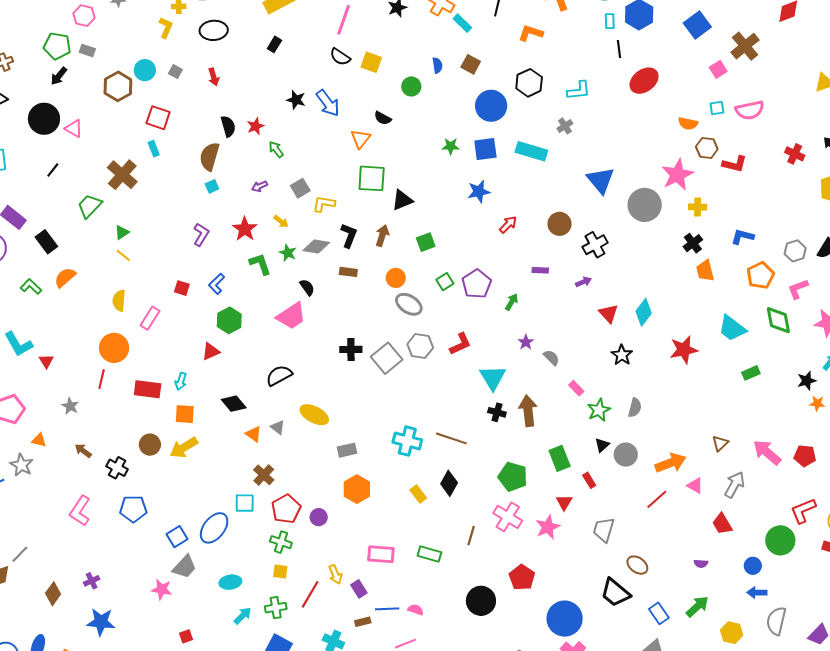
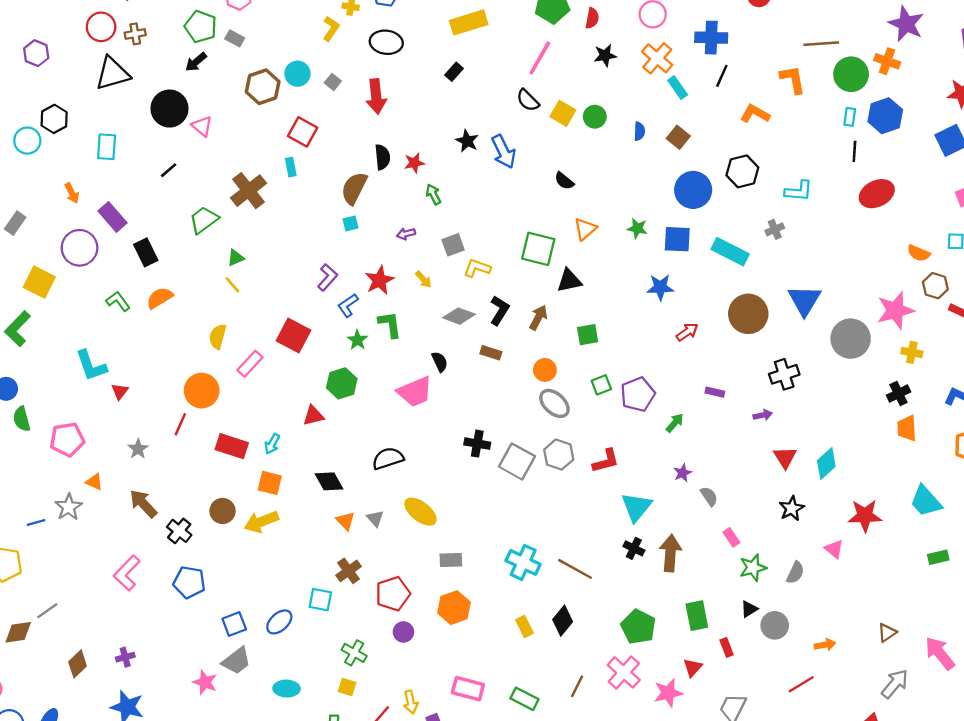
red arrow: (214, 77) -> (376, 96), size x1.6
green circle: (411, 86) -> (595, 117), moved
orange triangle: (361, 139) -> (585, 229), moved
brown circle: (560, 224) -> (748, 314), moved, size x1.4
green star: (288, 253) -> (357, 340), moved
blue L-shape: (217, 284) -> (348, 305), moved
red square: (182, 288) -> (294, 336), size x1.8
gray square: (387, 358) -> (517, 461), turned -32
brown arrow: (83, 451) -> (143, 504), size x1.5
orange arrow: (671, 463) -> (825, 645), size x0.6
pink triangle: (695, 486) -> (834, 549), moved
red pentagon: (286, 509) -> (393, 594), moved
blue ellipse: (214, 528) -> (279, 622), size x0.7

